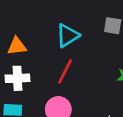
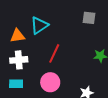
cyan triangle: (68, 36) -> (39, 25), moved

